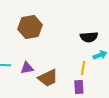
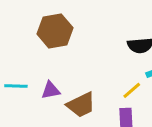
yellow line: (83, 68) -> (132, 90), turned 40

